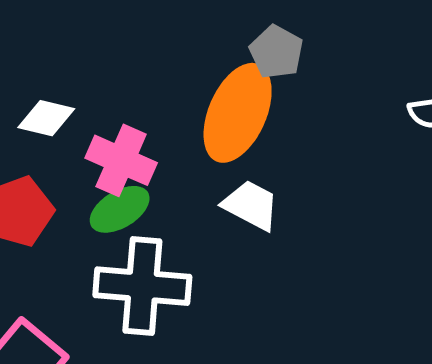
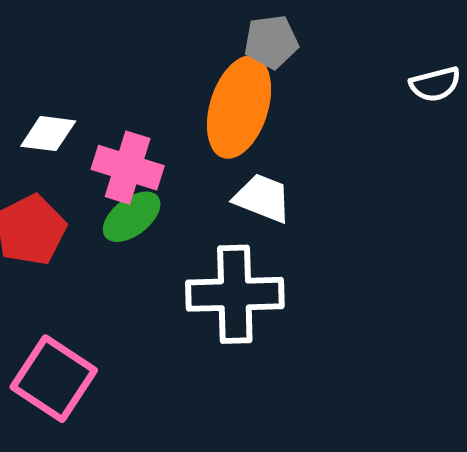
gray pentagon: (276, 52) -> (271, 42), turned -30
white cross: (142, 286) -> (235, 294), moved

